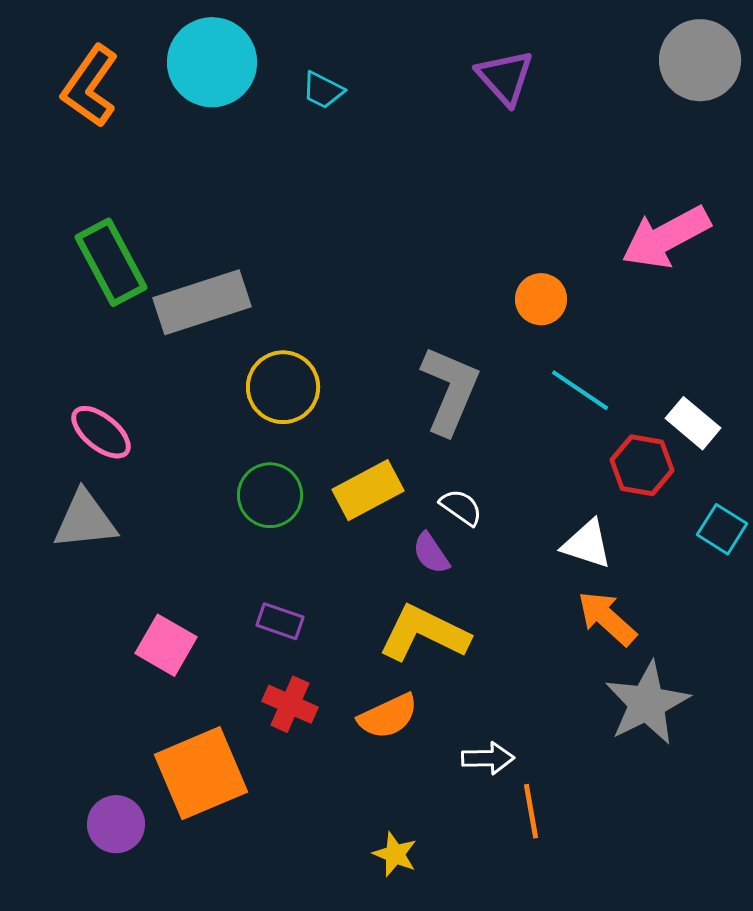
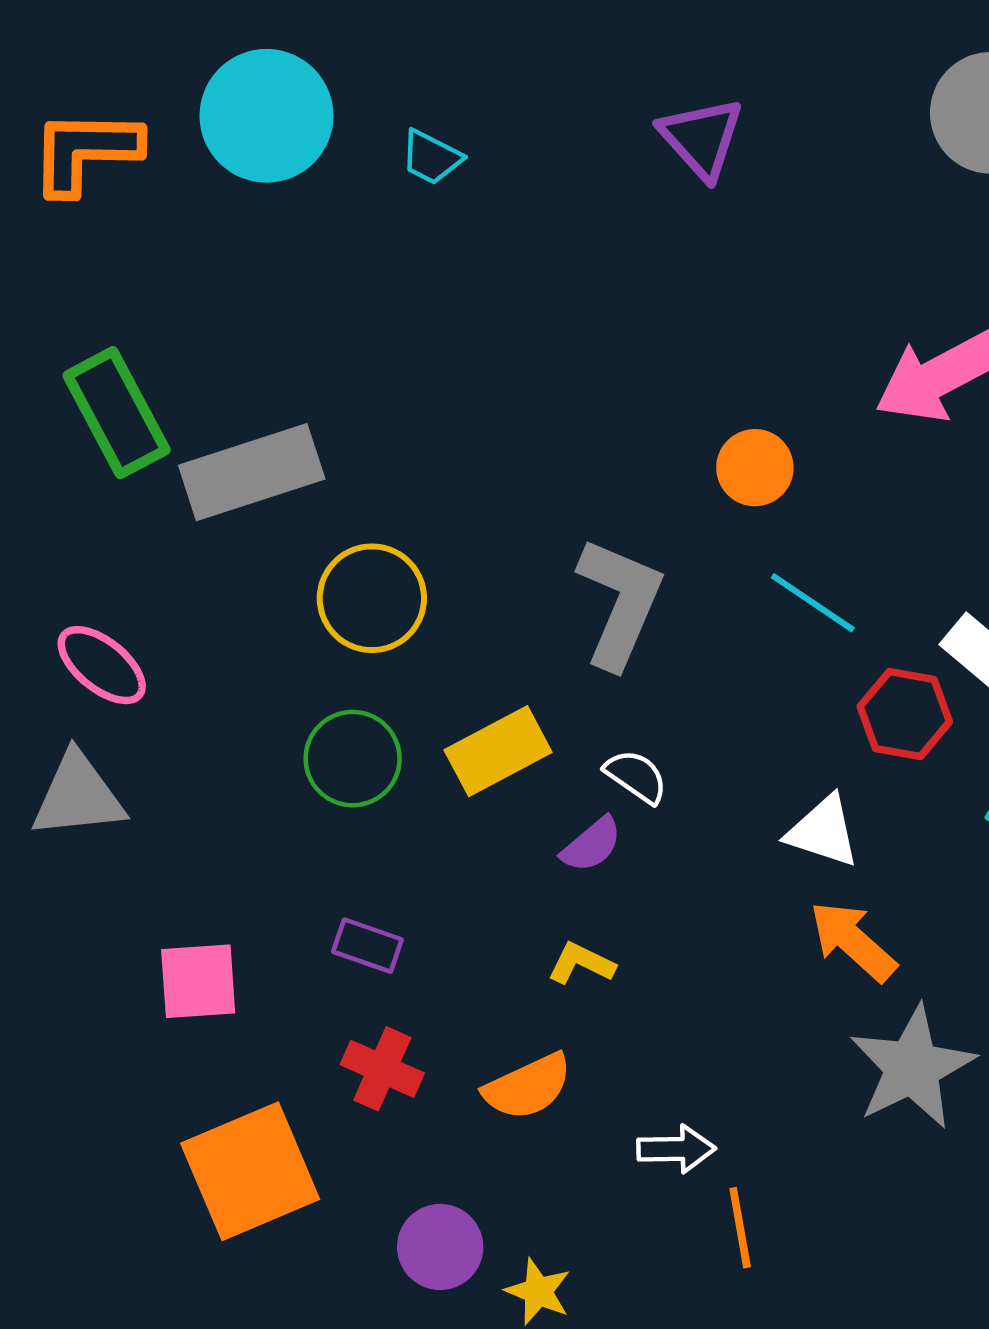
orange L-shape: (90, 86) -> (85, 151), turned 56
purple semicircle: (431, 553) -> (592, 845), turned -96
yellow L-shape: (424, 633) -> (581, 963), size x0.5
pink square: (166, 645) -> (198, 981), turned -34
purple circle: (116, 824) -> (440, 1247), moved

